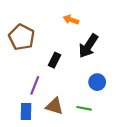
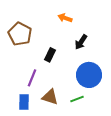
black arrow: (88, 46) -> (81, 42), size x0.7
blue circle: (97, 82) -> (89, 75), size x1.6
green line: (84, 108) -> (77, 99), turned -32

